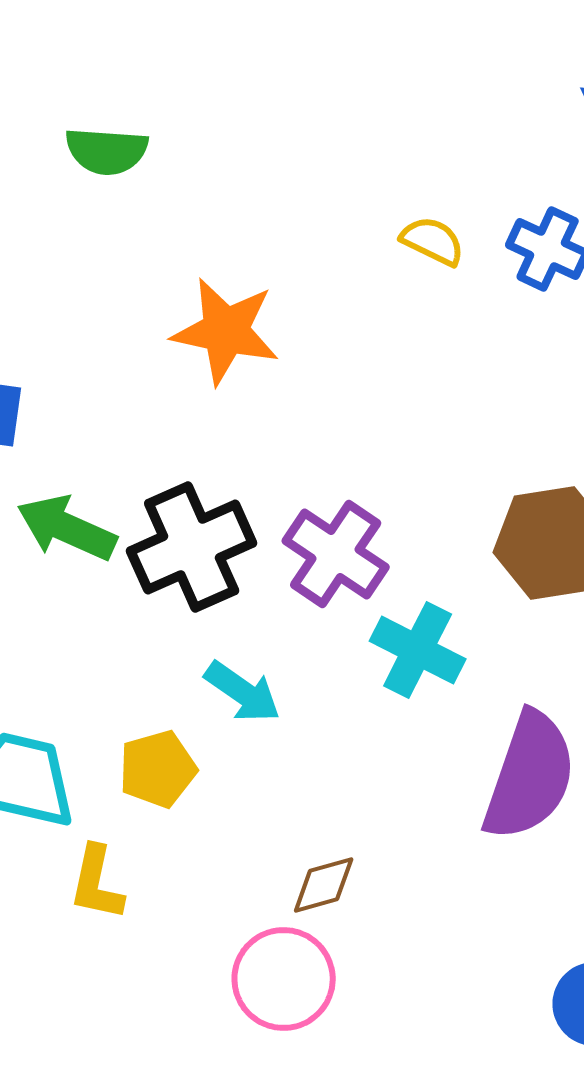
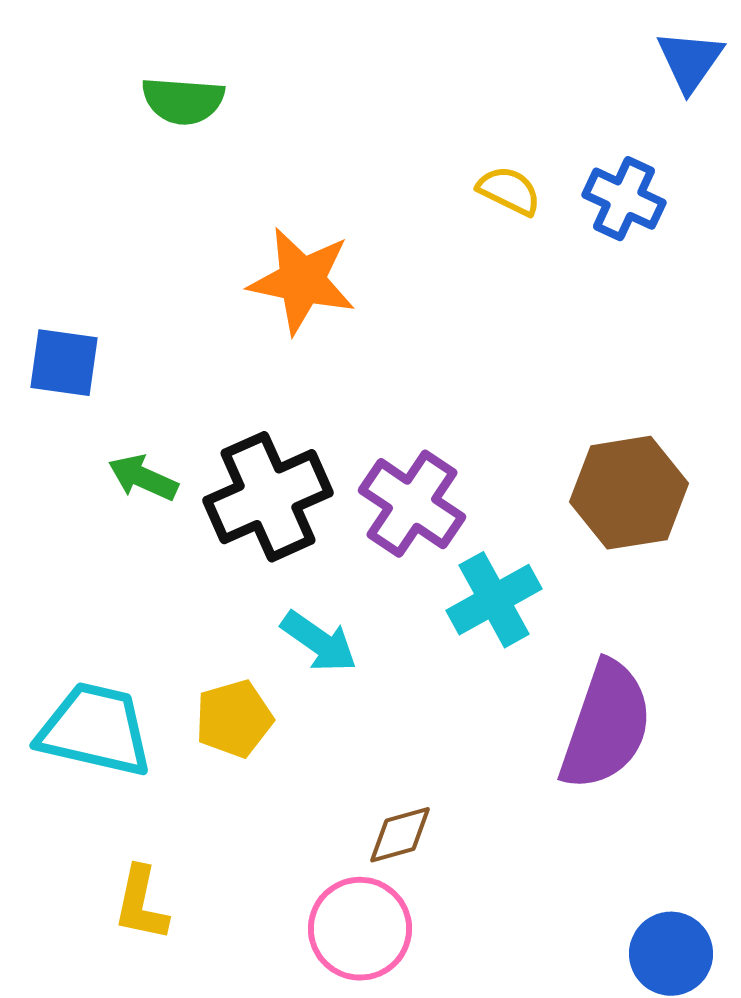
green arrow: (67, 528) -> (143, 478), size x0.7
cyan cross: (418, 650) -> (494, 600), turned 34
yellow L-shape: (97, 883) -> (141, 904), moved

